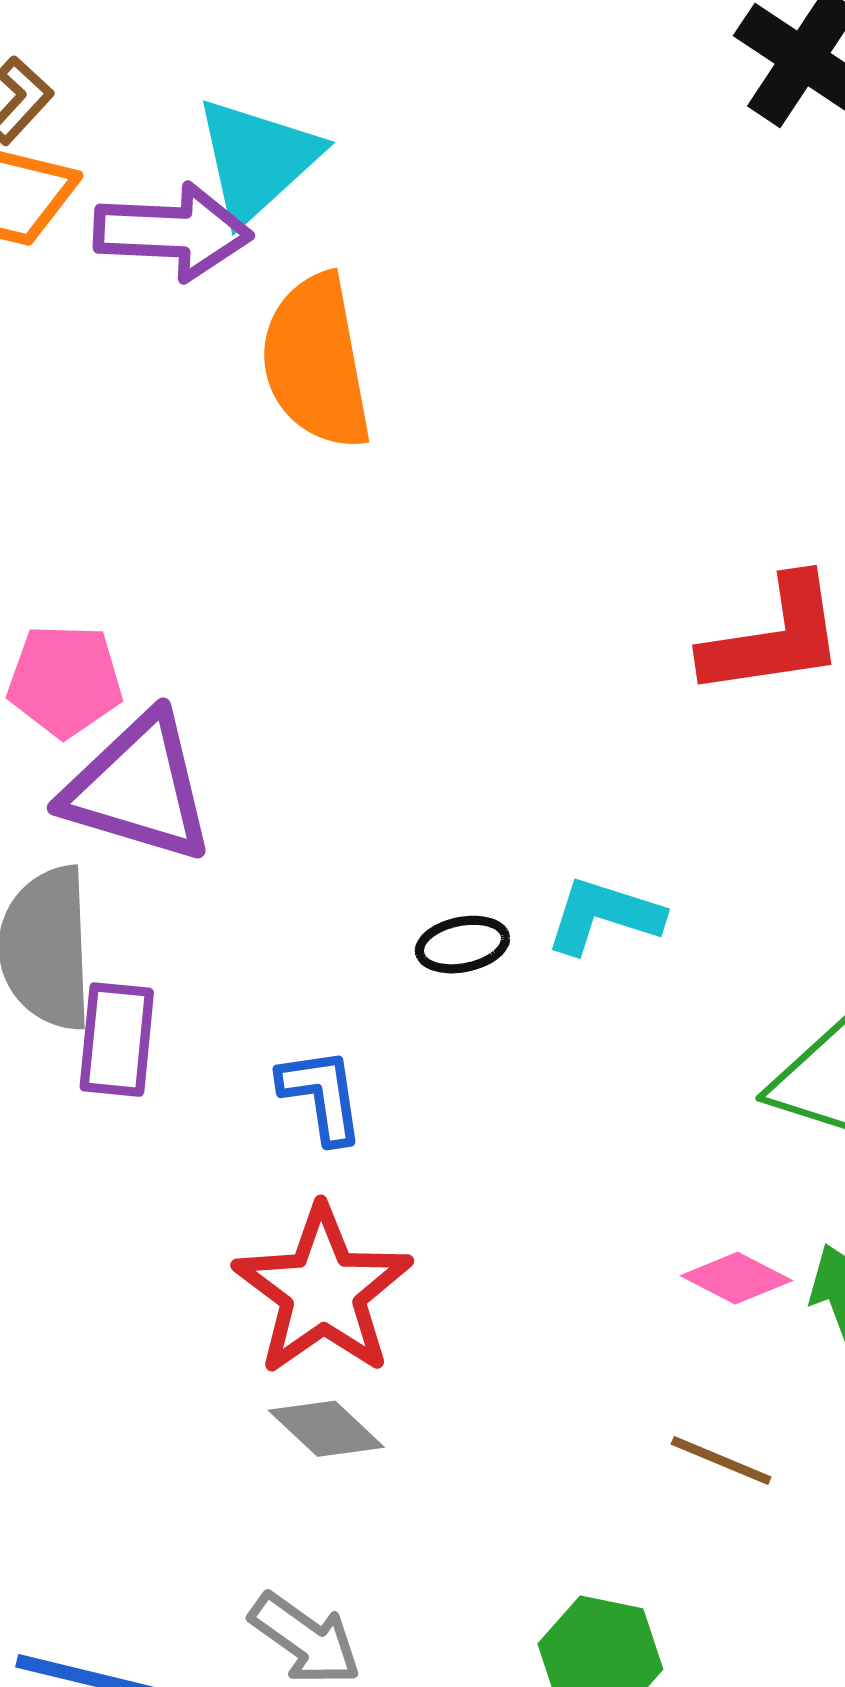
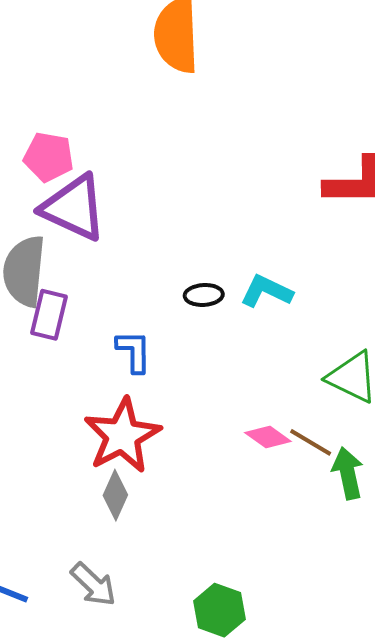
pink diamond: (736, 1278) -> (268, 437), moved
gray diamond: (326, 1429) -> (115, 495), turned 63
brown line: (721, 1461) -> (311, 442), moved

